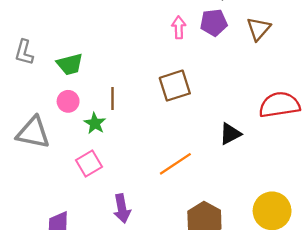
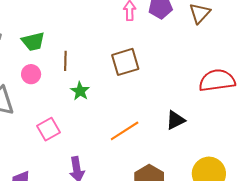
brown line: (113, 98) -> (65, 61), moved
green star: (95, 123) -> (80, 91), moved
black triangle: (230, 134) -> (176, 120), moved

